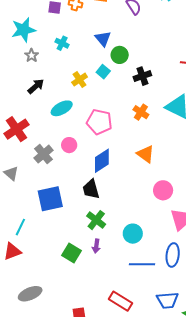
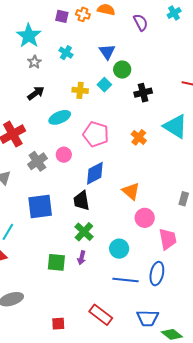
cyan star: (23, 30) -> (29, 36), turned -30
yellow cross: (80, 80) -> (80, 90), turned 35
orange cross: (141, 112) -> (139, 137), moved
orange triangle: (146, 154) -> (131, 191), moved
pink circle: (163, 190) -> (145, 218), moved
green square: (71, 253) -> (56, 262), turned -30

